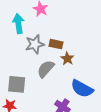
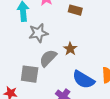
brown rectangle: (56, 44) -> (75, 10), moved
gray square: (17, 84) -> (30, 74), moved

